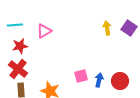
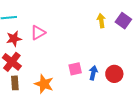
pink triangle: (44, 31) -> (38, 33), moved

